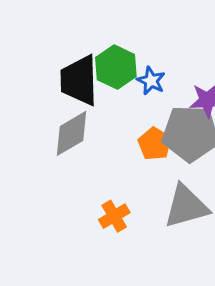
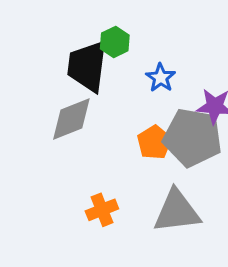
green hexagon: (116, 67) -> (115, 42), moved, size x0.7

